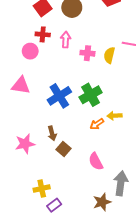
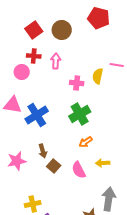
pink cross: (87, 53) -> (77, 83), moved
blue cross: (59, 96) -> (37, 115), moved
yellow arrow: (115, 116) -> (103, 163), moved
pink semicircle: (96, 161) -> (79, 170), moved

